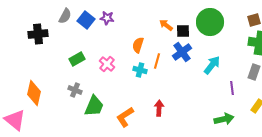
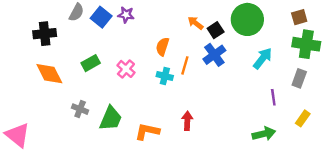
black square: (183, 31) -> (216, 30), turned -32
cyan arrow: (212, 65) -> (263, 58), moved
gray cross: (75, 90) -> (80, 109), moved
orange diamond: (34, 93) -> (49, 74), moved, turned -40
orange L-shape: (125, 117) -> (147, 131), turned 45

